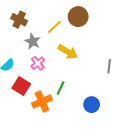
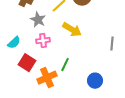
pink cross: (38, 63) -> (43, 41), turned 32

